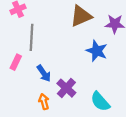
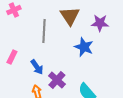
brown triangle: (81, 16) -> (70, 16), turned -40
gray line: (32, 37) -> (44, 31), moved

